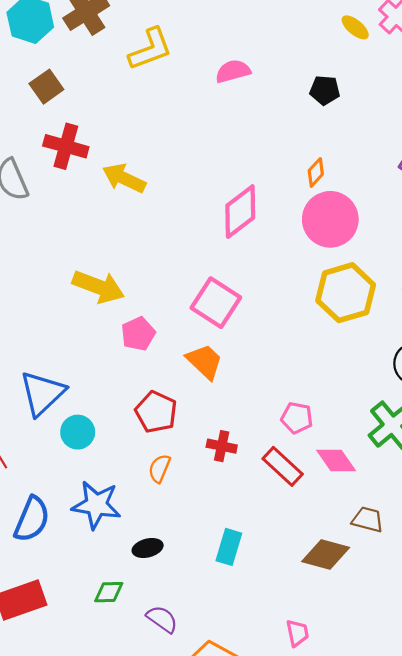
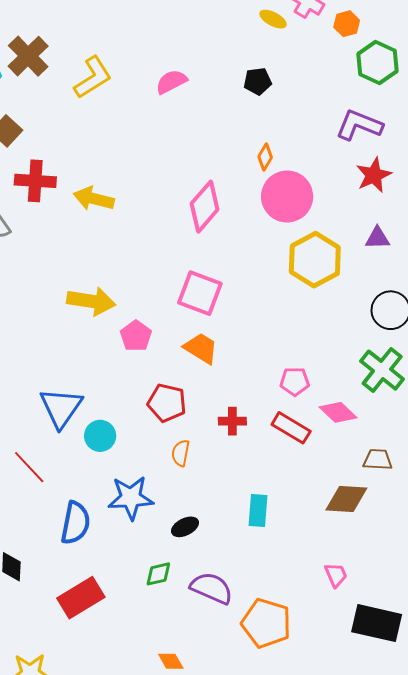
purple semicircle: (162, 619) -> (212, 588), size x1.4

